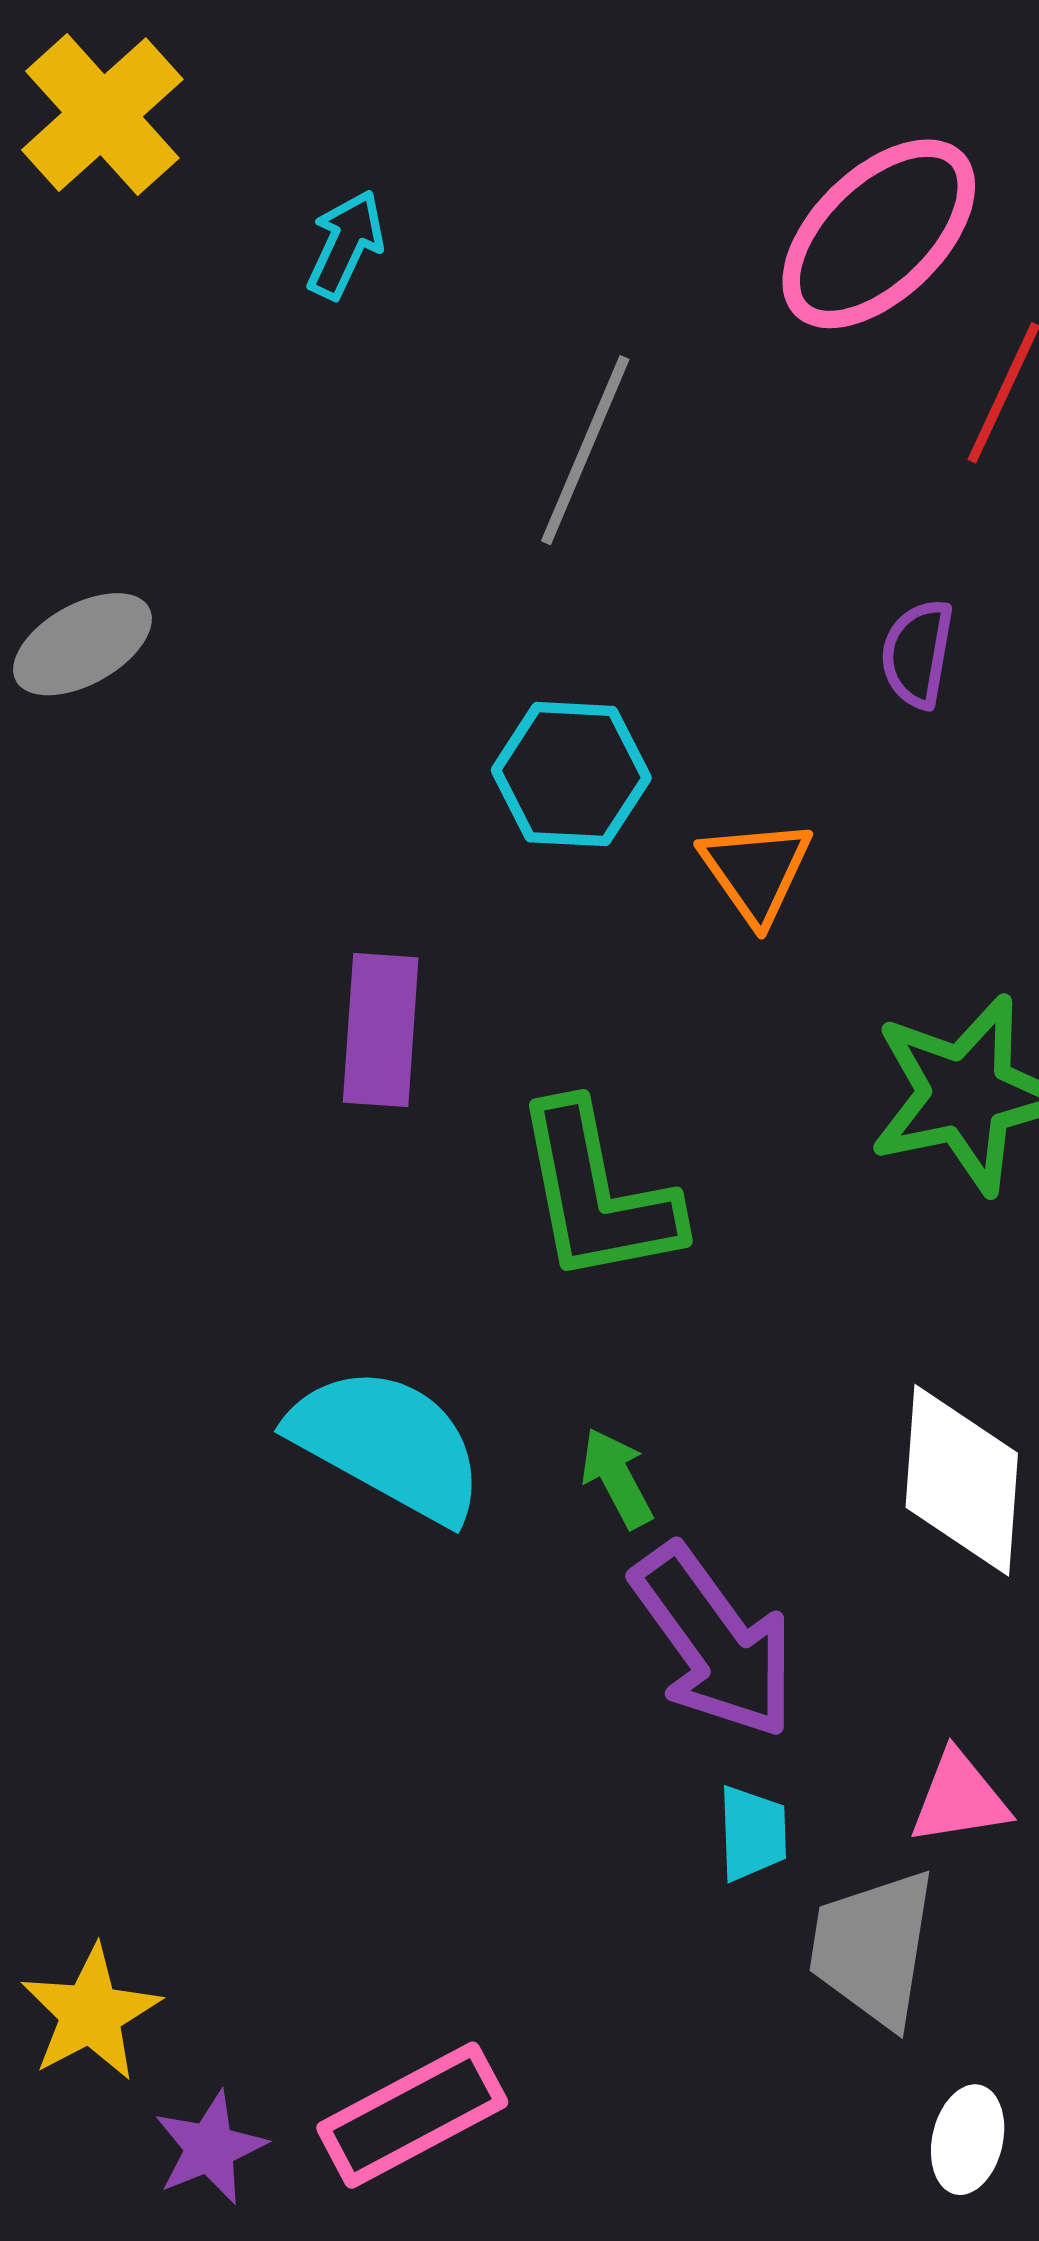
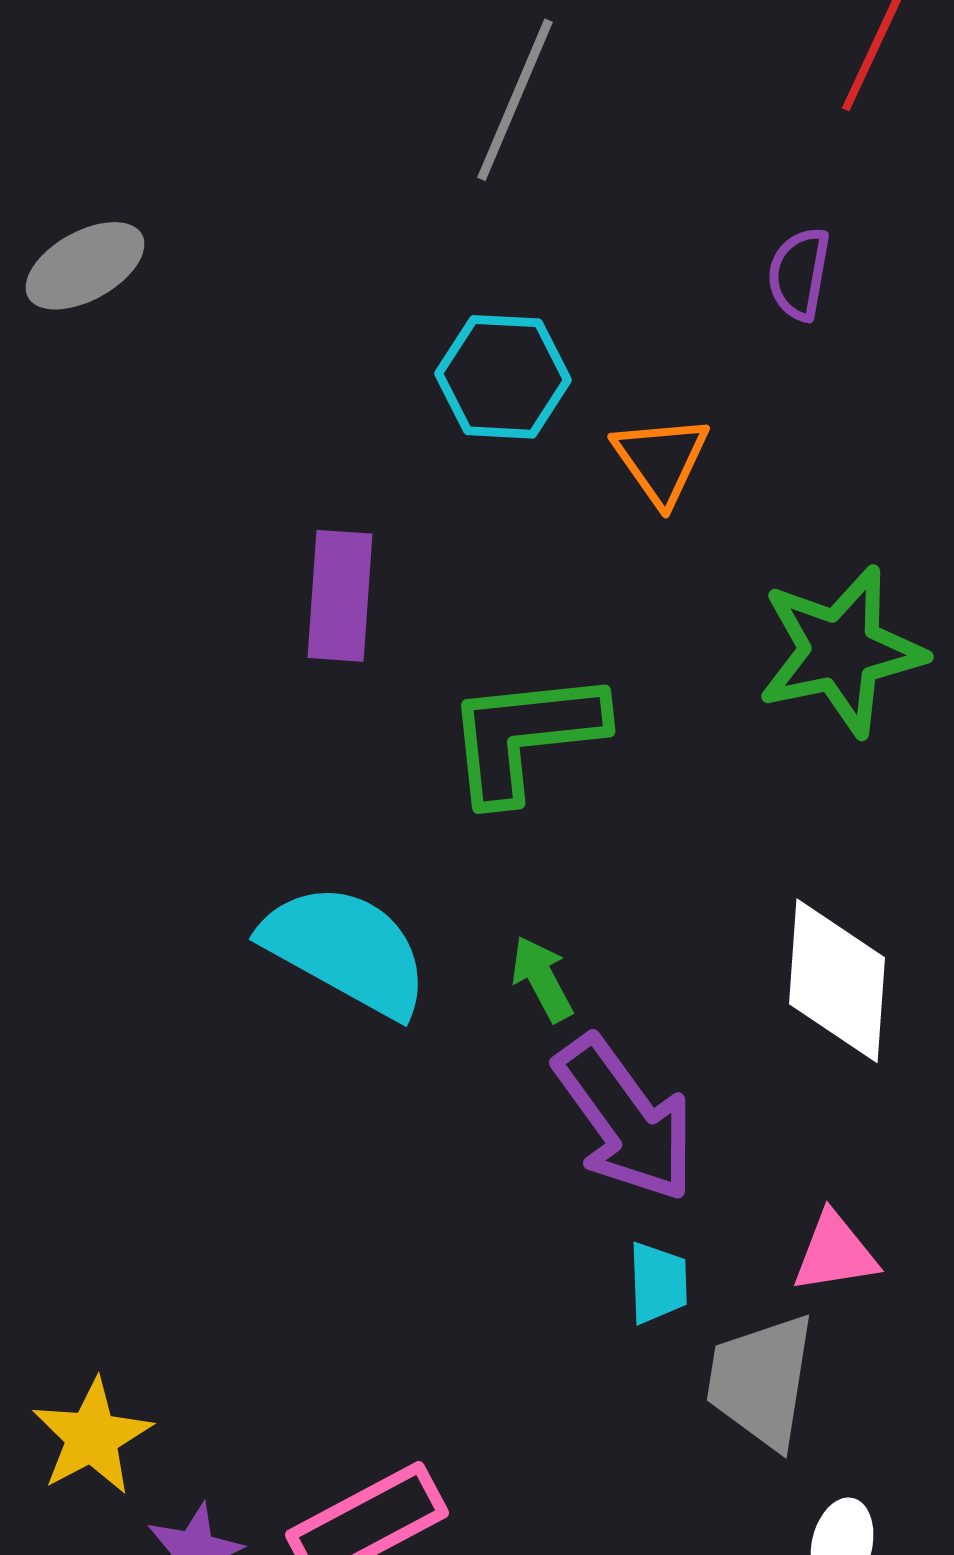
green L-shape: (597, 1194) -> (525, 736), turned 95

